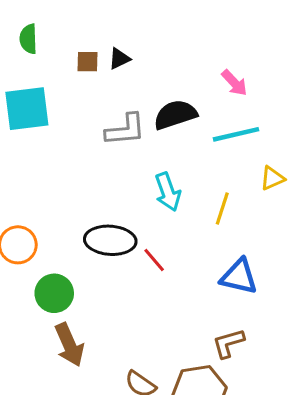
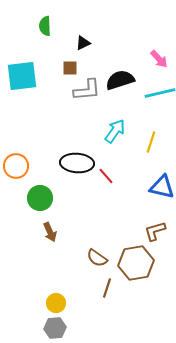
green semicircle: (28, 39) -> (45, 26), moved
brown square: (88, 62) -> (70, 68), moved
cyan arrow: (168, 192) -> (115, 131), turned -125
brown arrow: (69, 345) -> (50, 232), size x0.7

